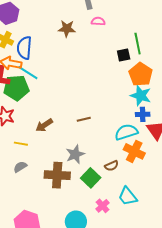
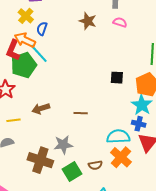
blue semicircle: (24, 48) -> (42, 29), size x0.6
black square: (124, 55) -> (117, 78), moved
green pentagon: (16, 88) -> (24, 65), turned -30
yellow line: (21, 144) -> (14, 120), turned -32

